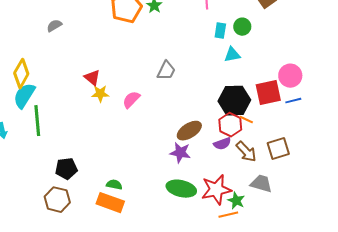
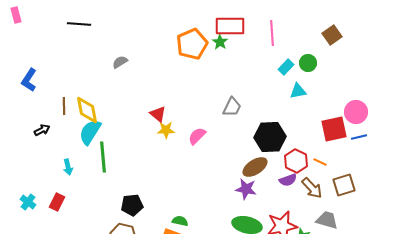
cyan rectangle: (220, 31) -> (286, 67), turned 35
yellow diamond: (21, 74) -> (87, 110), turned -40
black hexagon: (234, 101) -> (270, 137), moved
orange line: (246, 120) -> (320, 162), moved

